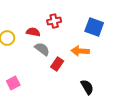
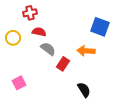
red cross: (54, 21) -> (30, 13), moved
black semicircle: (87, 87) -> (84, 90), moved

